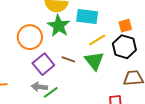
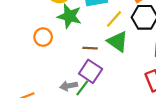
orange circle: (30, 37) -> (43, 37), size x0.7
purple square: (43, 64) -> (91, 71), moved

